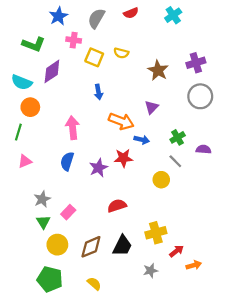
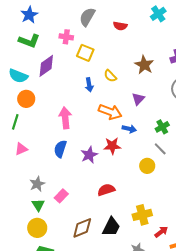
red semicircle: (131, 13) -> (120, 26), moved, turned 32
blue star: (58, 16) -> (29, 15), moved
yellow semicircle: (121, 53) -> (110, 76), moved, turned 32
yellow circle: (57, 245) -> (37, 228), moved

